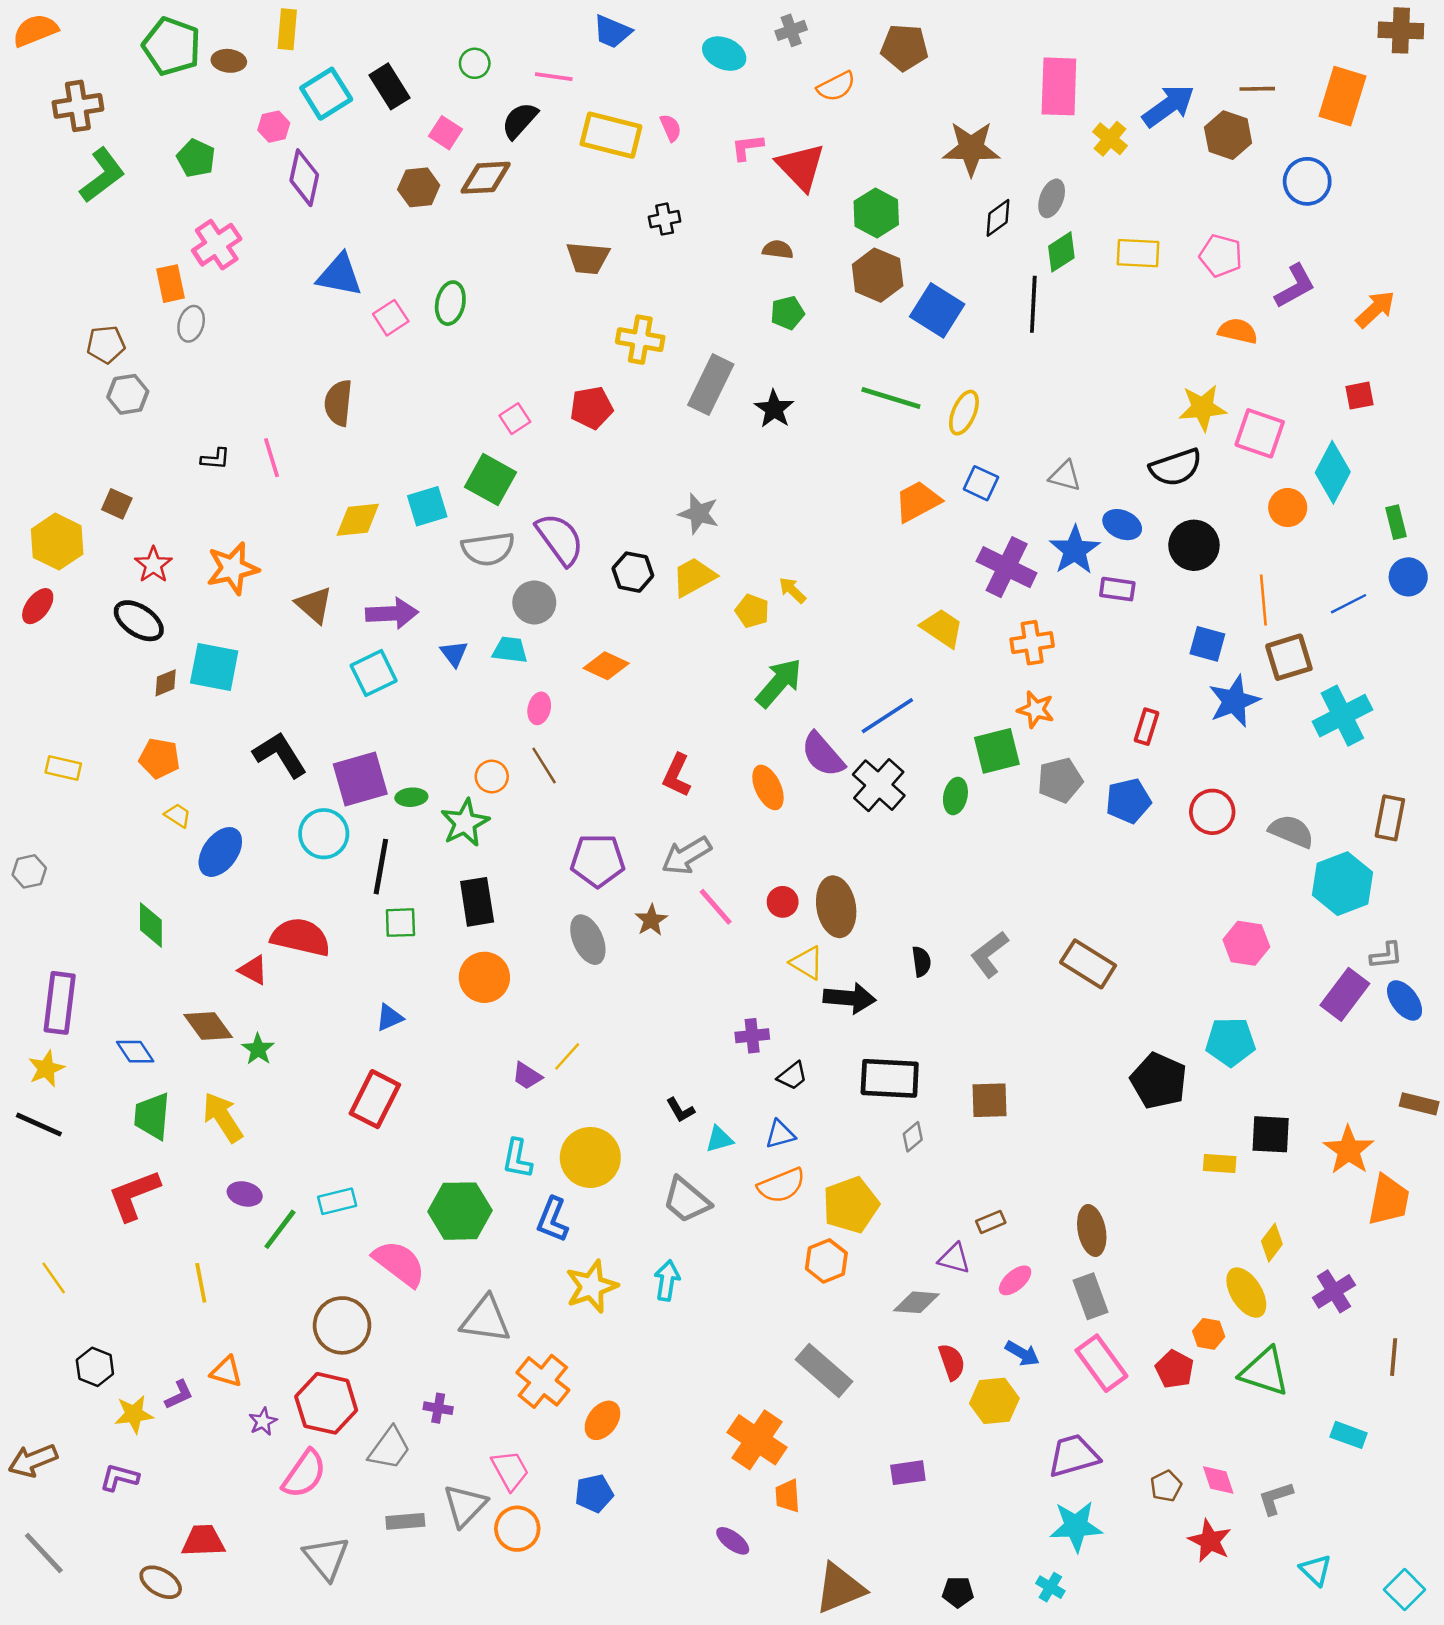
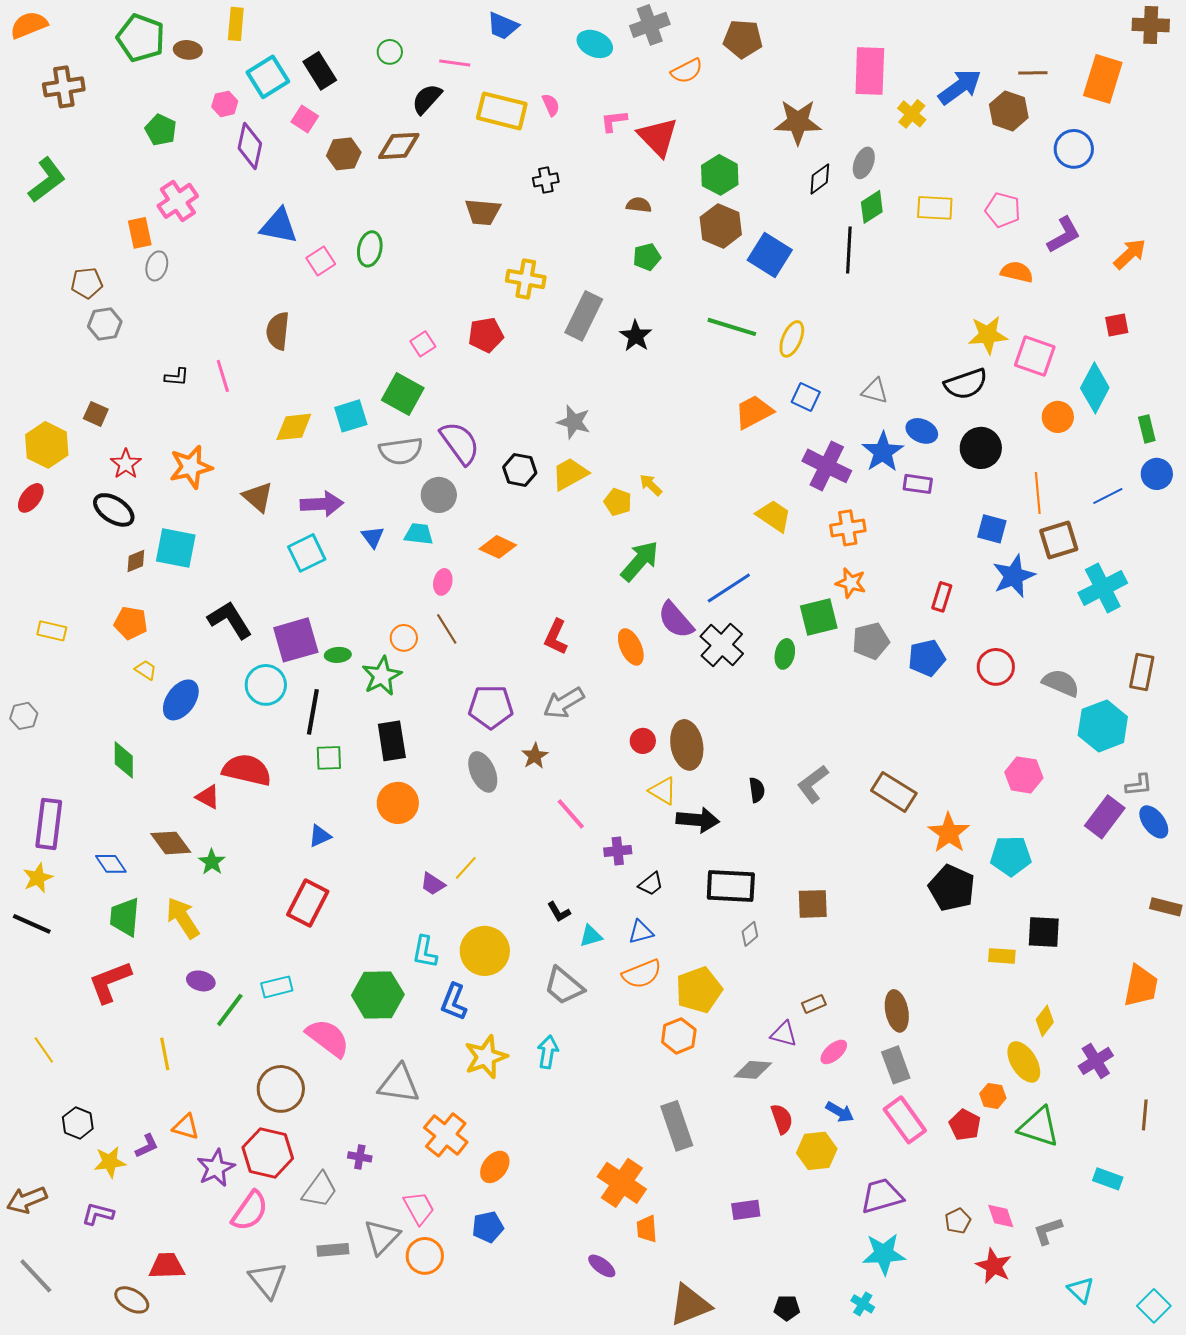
gray cross: (791, 30) -> (650, 25), size x1.5
pink square: (445, 133) -> (305, 119), moved
green L-shape: (102, 175) -> (47, 180), moved
pink line: (716, 907) -> (571, 814), moved
orange star: (1349, 1150) -> (949, 833), moved
gray rectangle: (824, 1370) -> (677, 1126), turned 30
purple star: (263, 1422) -> (216, 1168), size x1.6

